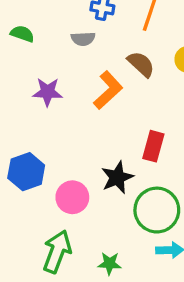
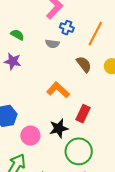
orange L-shape: (108, 90) -> (58, 90), moved, turned -105
purple star: (48, 92) -> (13, 61), moved

